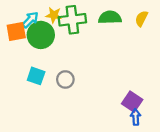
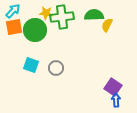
yellow semicircle: (141, 19) -> (107, 25), moved
cyan arrow: (30, 20) -> (13, 11), moved

